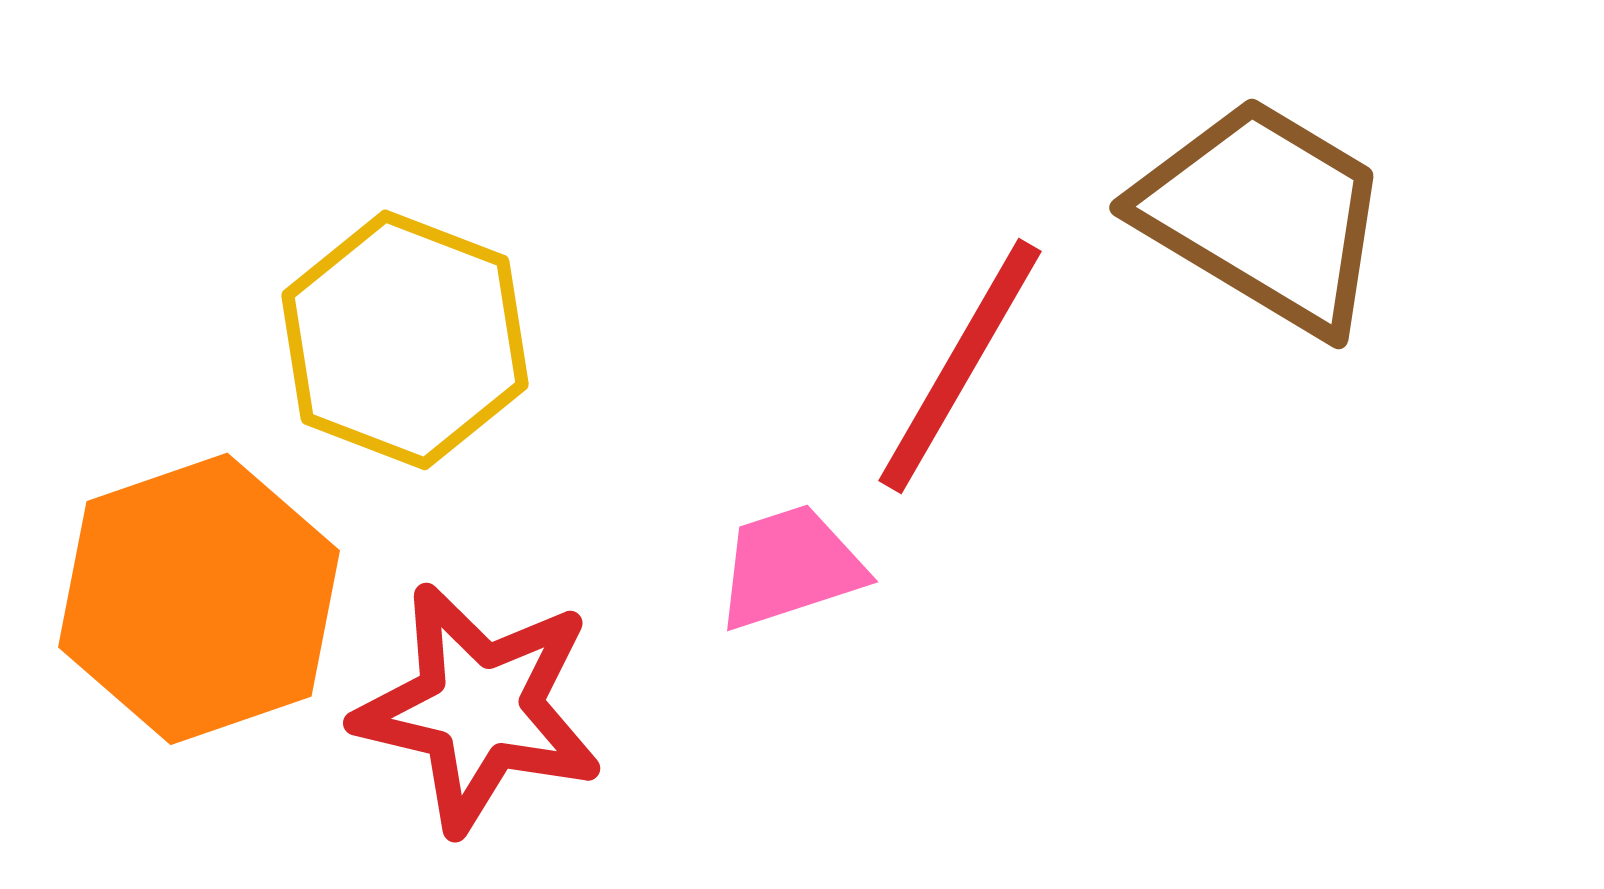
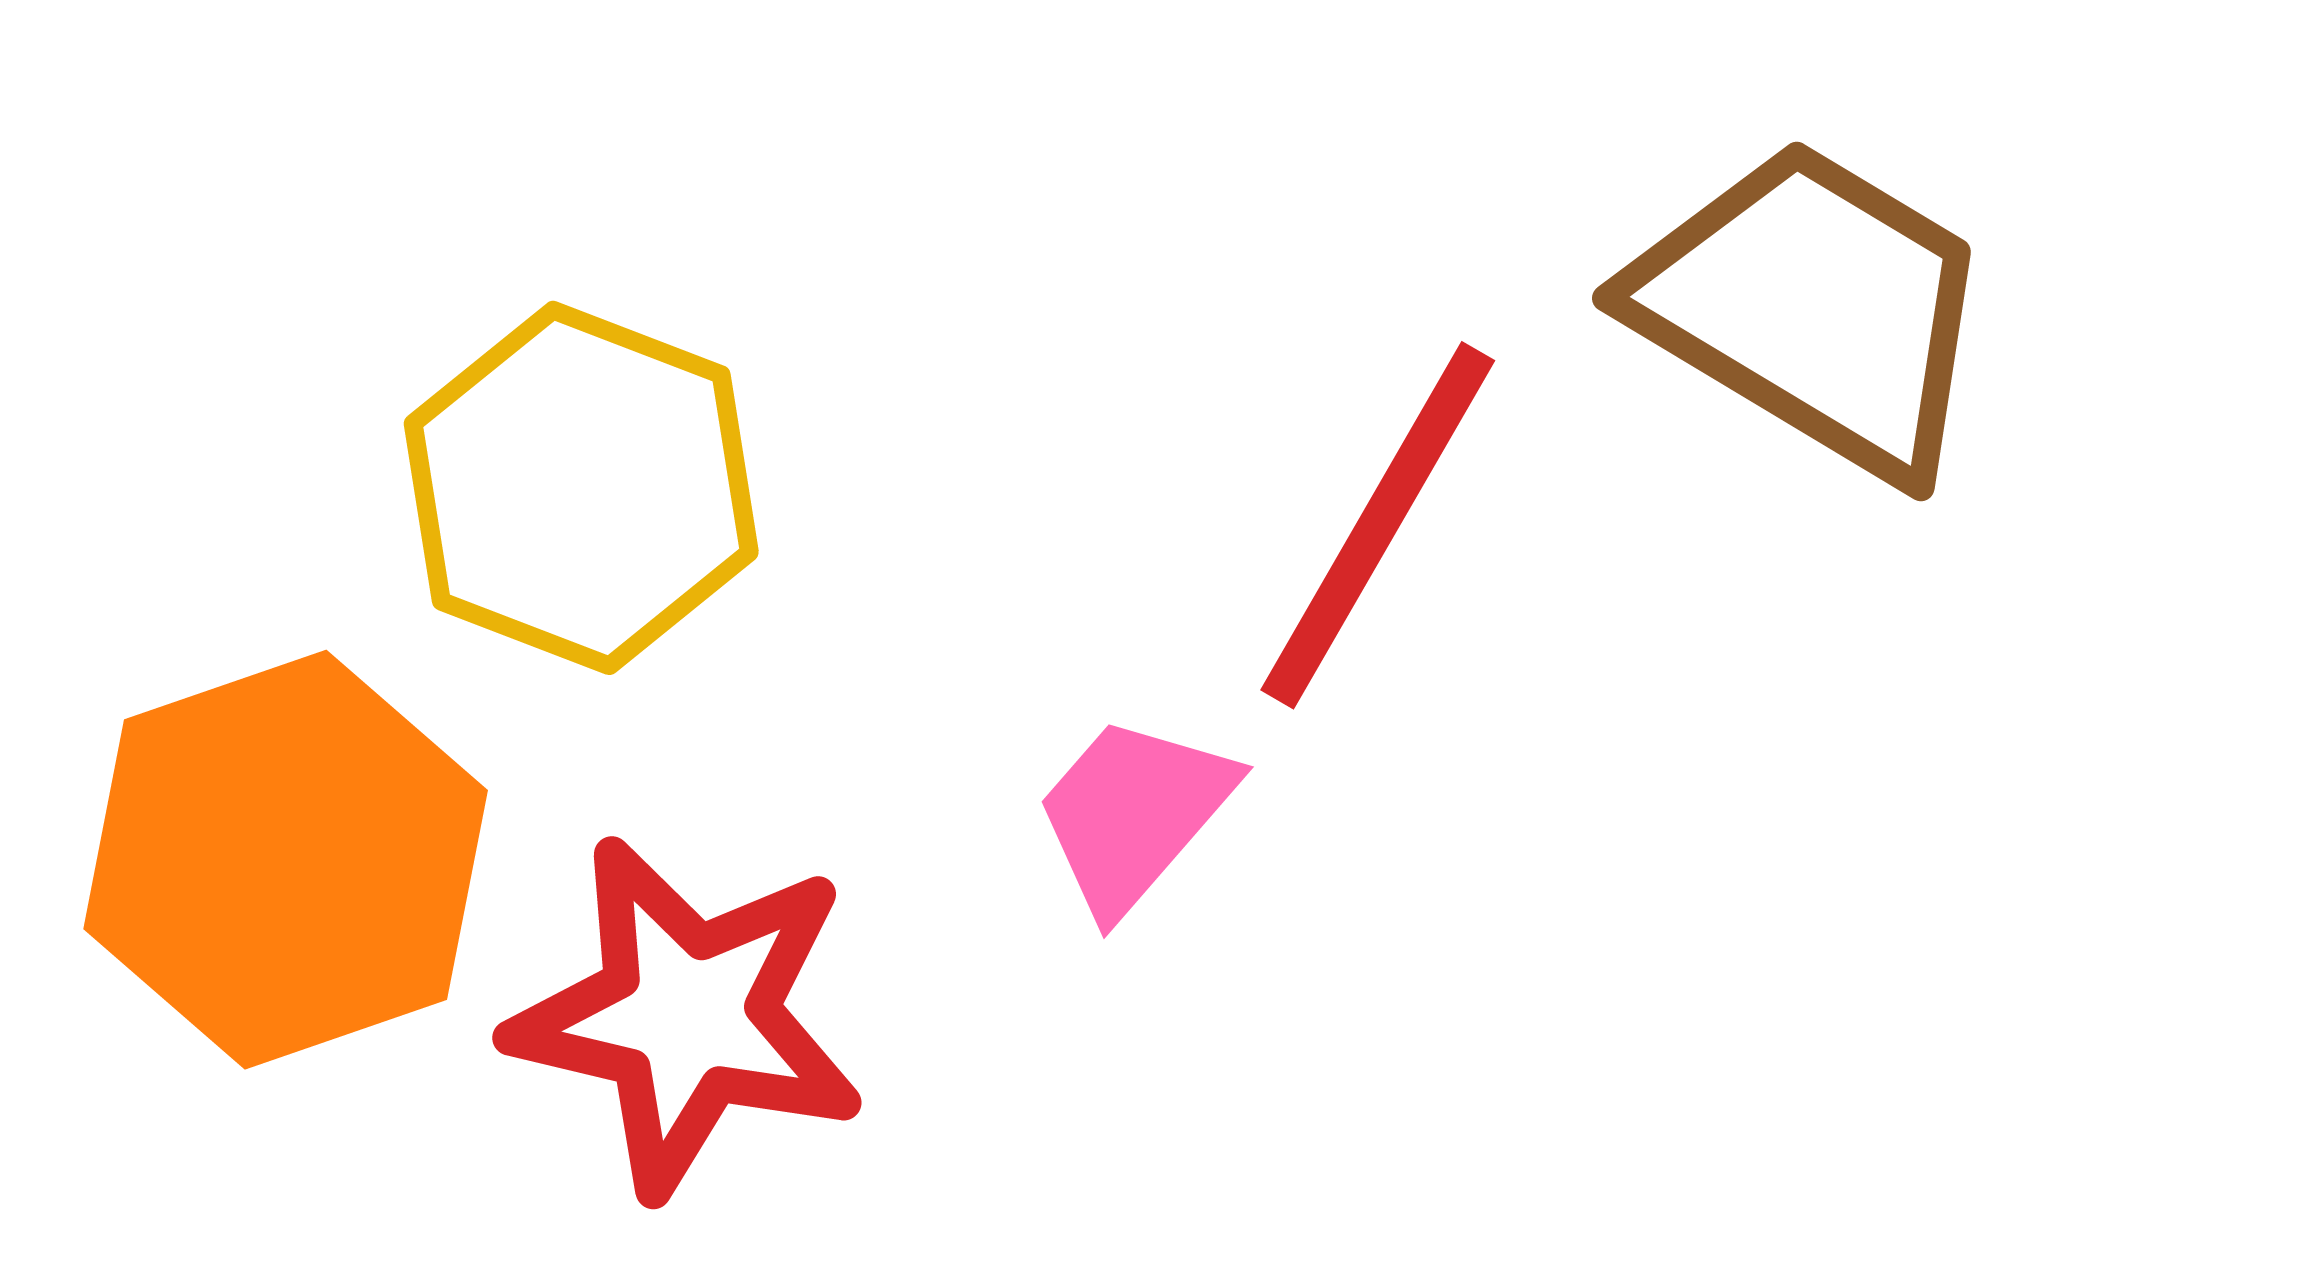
pink trapezoid: (790, 567) -> (1134, 814), turned -31

